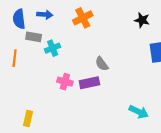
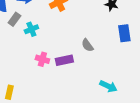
gray rectangle: (34, 37) -> (14, 19), turned -64
gray semicircle: (102, 64) -> (87, 45), moved

